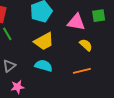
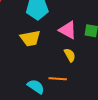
cyan semicircle: (44, 66) -> (36, 87), moved

